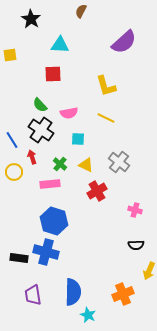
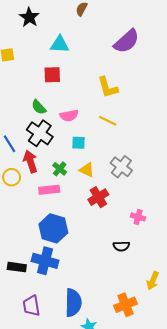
red arrow: (32, 157) -> (30, 162), size x1.5
black semicircle: (136, 245) -> (121, 246), moved

